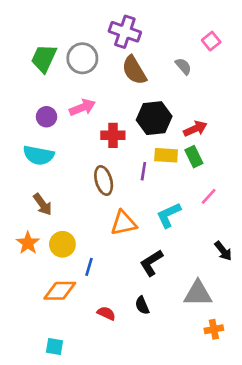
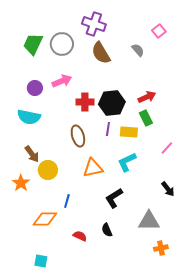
black hexagon: (154, 118) -> (112, 103), moved
yellow rectangle: (166, 155) -> (129, 132), moved
pink line: (209, 196) -> (167, 148), moved
yellow circle: (62, 244) -> (48, 170), moved

